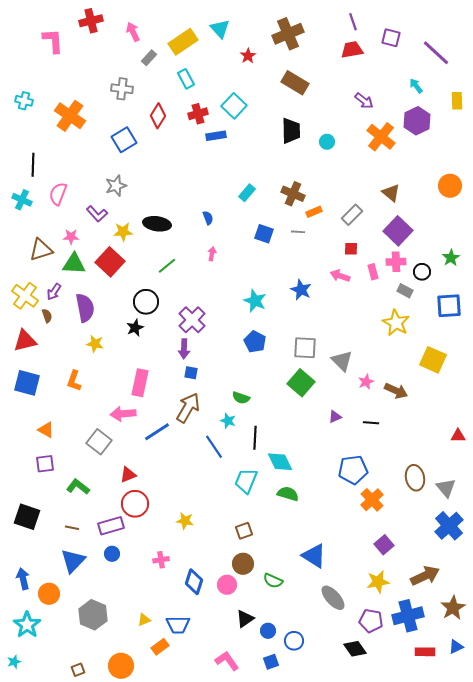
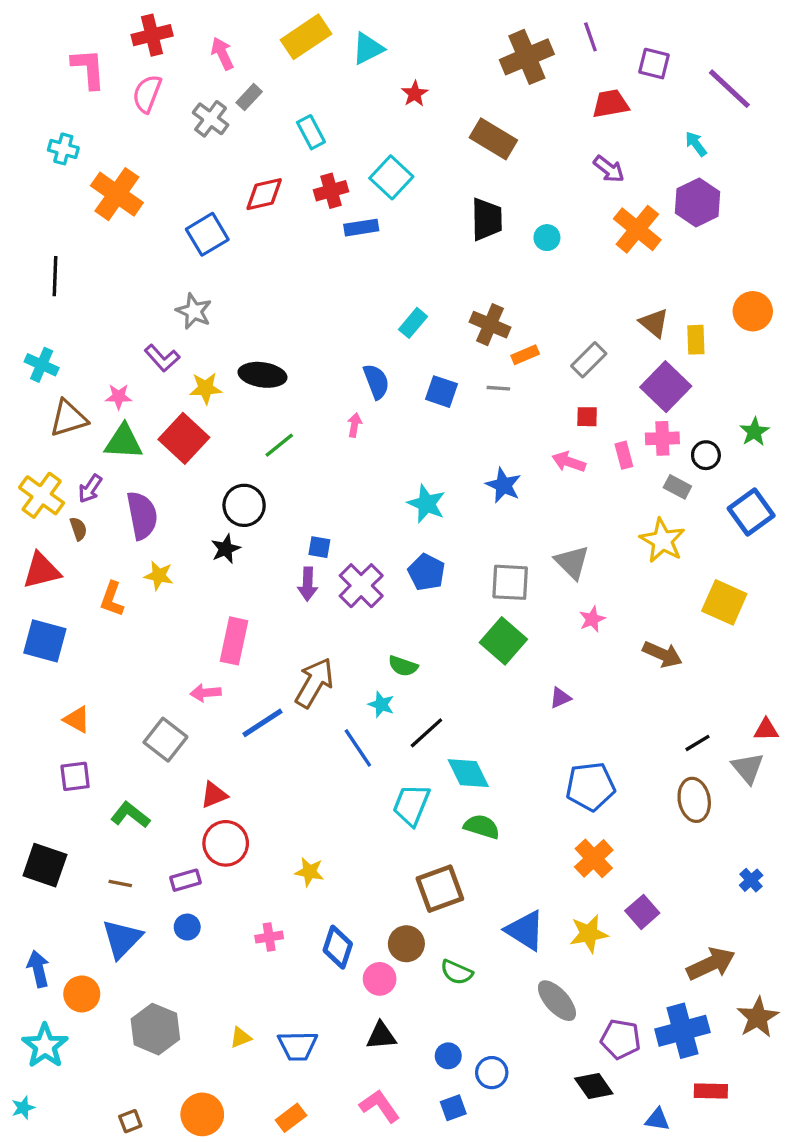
cyan triangle: (220, 29) -> (368, 49), turned 45
brown cross: (288, 34) -> (527, 57), moved
yellow rectangle: (183, 42) -> (306, 37), moved
red trapezoid: (352, 50) -> (611, 104), moved
gray cross: (122, 89) -> (211, 119), moved, turned 30
cyan cross: (24, 101) -> (63, 149), moved
yellow rectangle: (457, 101) -> (696, 340), moved
red diamond: (158, 116) -> (264, 194), turned 45
gray star: (116, 186) -> (194, 311), turned -30
pink semicircle: (58, 194) -> (147, 94), moved
cyan cross: (22, 200) -> (42, 365), moved
blue semicircle: (208, 218) -> (376, 382), moved, size x1.5
blue square: (449, 306) -> (751, 512), turned -32
purple cross: (192, 320) -> (361, 586), moved
gray triangle: (342, 361) -> (572, 562), moved
blue square: (191, 373) -> (319, 547), moved
orange L-shape: (74, 381) -> (112, 599), moved
pink star: (366, 382) -> (592, 619), moved
pink arrow: (123, 414) -> (206, 693), size x0.7
black line: (371, 423) -> (698, 743), moved, turned -35
black line: (255, 438) -> (426, 733), turned 45
gray triangle: (446, 488) -> (748, 768), moved
orange cross: (372, 500) -> (594, 858), moved
purple rectangle: (111, 526) -> (186, 880), size x0.7
blue cross: (449, 526) -> (751, 880), size x0.5
brown square: (244, 531) -> (440, 889), moved, size x1.6
blue diamond: (194, 582) -> (338, 947), moved
yellow star: (378, 582) -> (589, 934), moved
black triangle: (245, 619) -> (381, 1036), moved, turned 30
orange rectangle: (160, 647) -> (291, 1118), moved
blue triangle: (456, 647) -> (657, 1119), moved, turned 35

